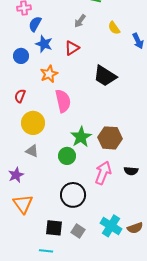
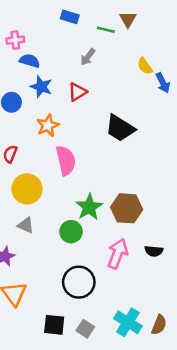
blue semicircle: (35, 24) -> (30, 61), turned 77
yellow semicircle: (114, 28) -> (145, 66), moved
brown semicircle: (135, 228) -> (159, 325), turned -49

